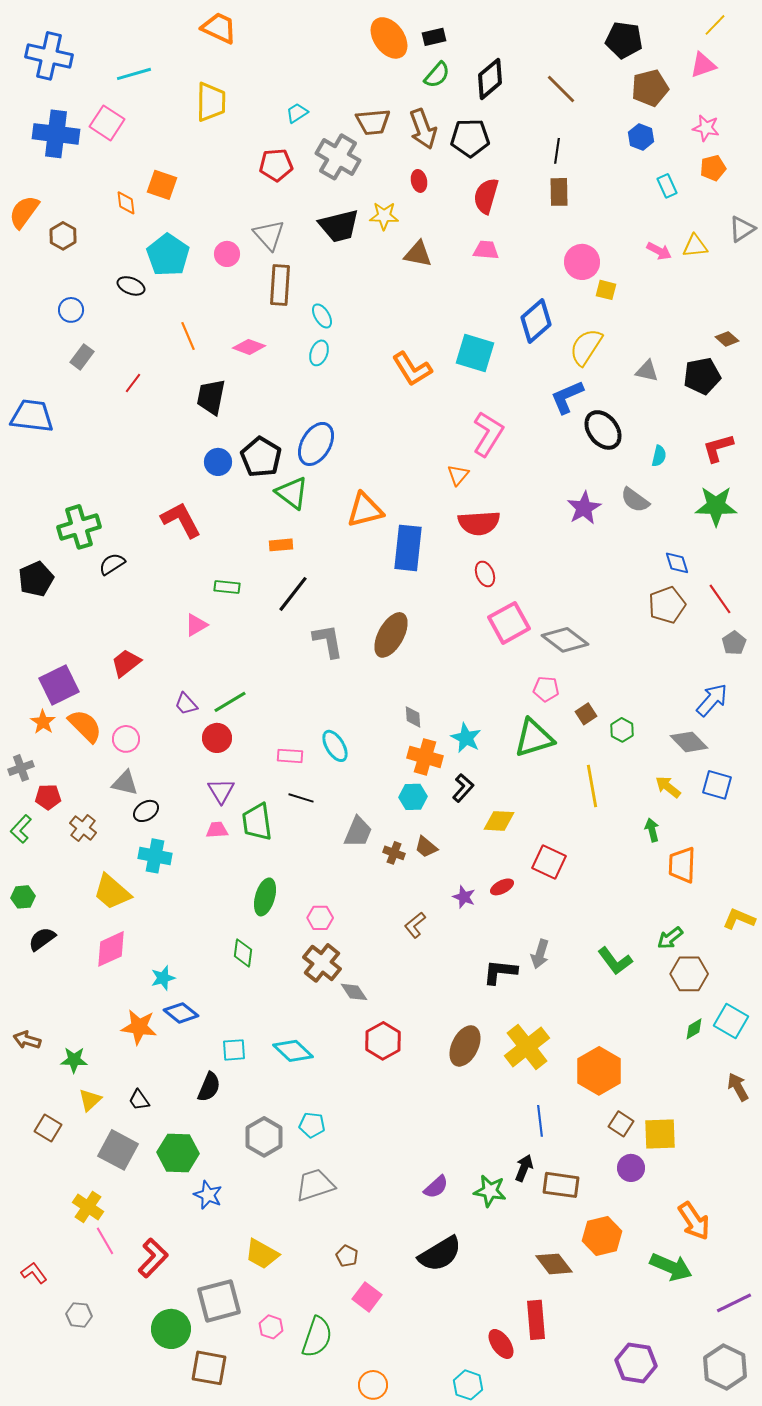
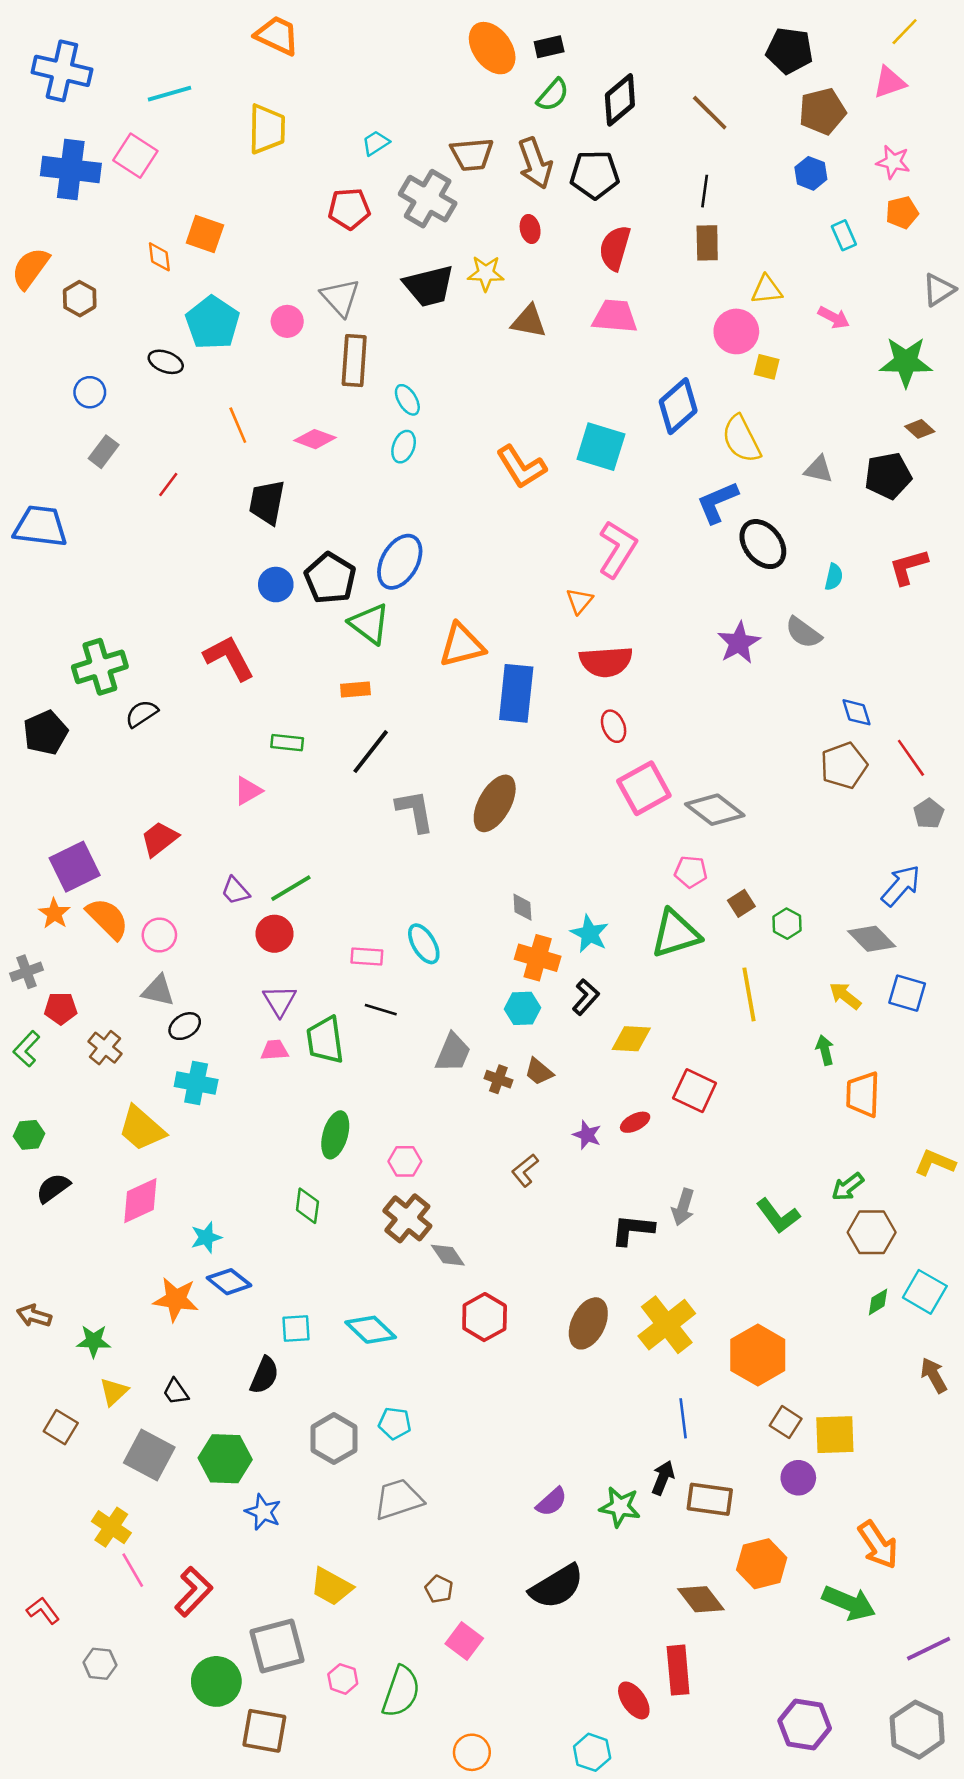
yellow triangle: (695, 246) -> (767, 290), moved
pink trapezoid: (486, 250) -> (615, 316), size x1.4
yellow semicircle: (586, 347) -> (741, 439), turned -60
green star: (716, 506) -> (906, 362), moved

